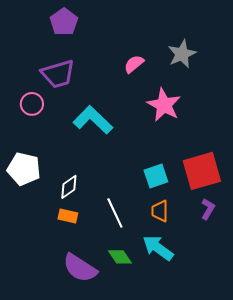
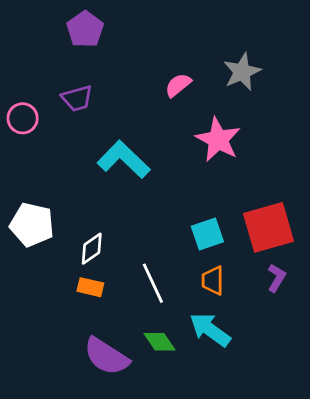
purple trapezoid: (58, 74) -> (77, 98), size x0.7
pink circle: (32, 104) -> (23, 118), moved

